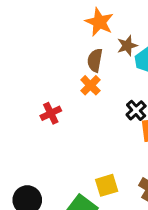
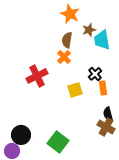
red cross: (51, 113) -> (37, 76), size x1.5
yellow square: (107, 185) -> (75, 90), moved

